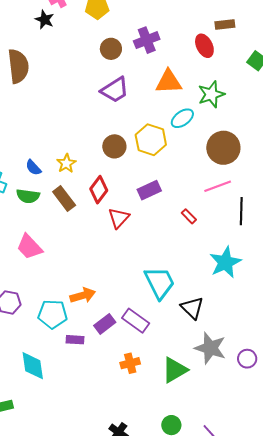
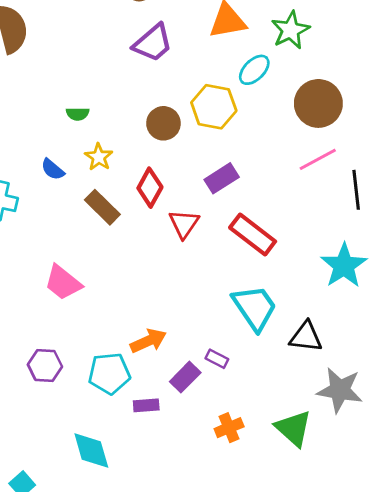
green semicircle: (28, 196) -> (78, 114), moved, size x0.7
red rectangle: (189, 216) -> (253, 235), moved, size x2.0
black triangle: (192, 308) -> (306, 337), turned -30
purple rectangle: (136, 321) -> (217, 359), moved, size x0.6
green triangle: (175, 370) -> (293, 428), turned -40

